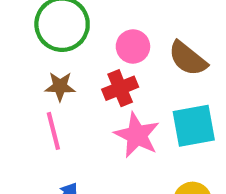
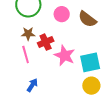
red cross: (120, 88) -> (46, 42), moved
cyan square: (194, 126) -> (90, 62), moved

